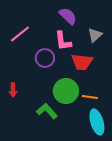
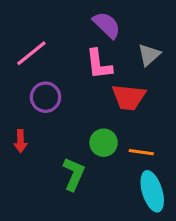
purple circle: (45, 58) -> (46, 97), moved
green circle: (66, 91) -> (104, 143), size x0.7
green L-shape: (47, 111) -> (74, 174), turned 65

